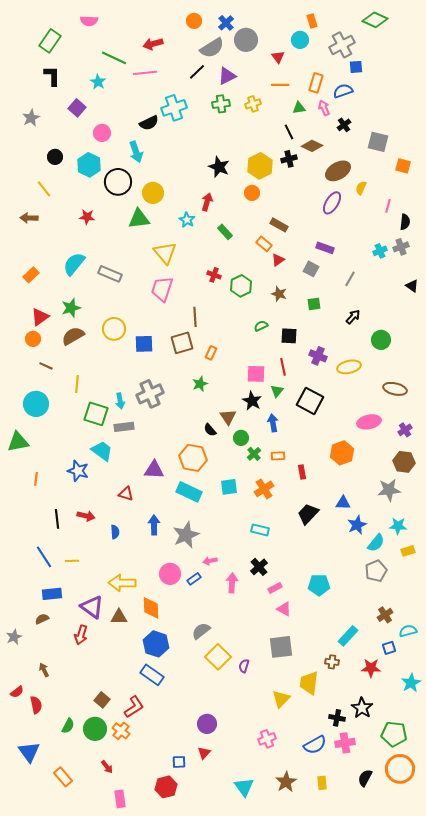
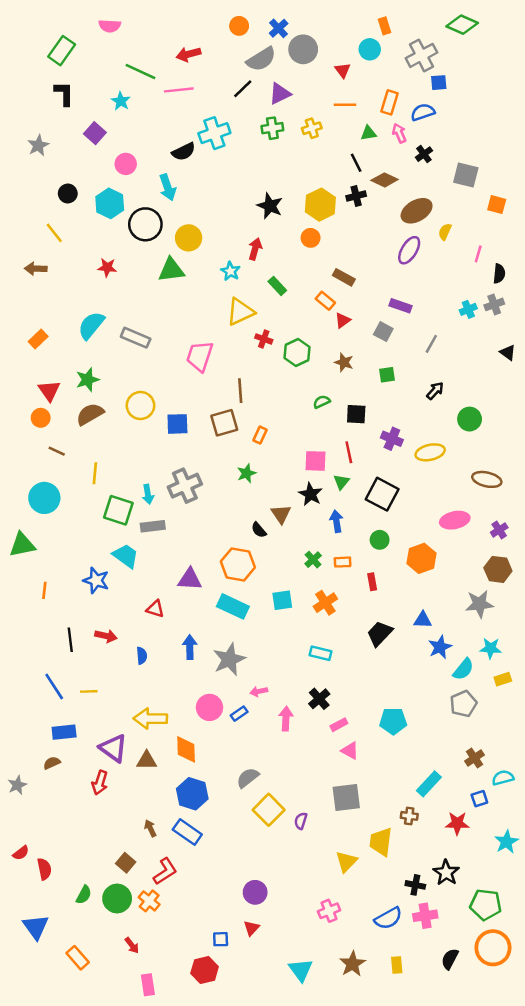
yellow triangle: (165, 253) -> (240, 312), moved, turned 45
red triangle: (40, 317) -> (49, 391), turned -30
green circle: (241, 438) -> (380, 540), moved
brown arrow: (44, 670) -> (150, 828), moved

